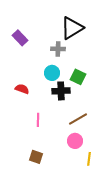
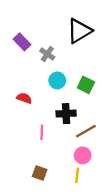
gray cross: (58, 49) -> (47, 54), moved, turned 32
black cross: (61, 91) -> (66, 114), moved
yellow line: (89, 159) -> (77, 175), moved

